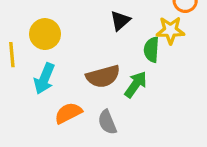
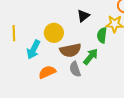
yellow circle: (45, 34) -> (54, 33), moved
gray semicircle: (107, 122) -> (75, 69), moved

